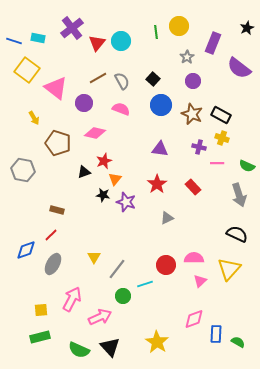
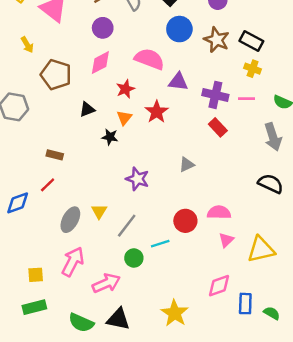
purple circle: (84, 103) -> (103, 28), moved
pink semicircle: (121, 109) -> (149, 59), moved, size x1.4
pink diamond: (95, 133) -> (100, 63), turned -40
purple cross: (199, 147) -> (215, 95), moved, size x1.5
red star: (104, 161) -> (125, 89), moved
red star: (157, 184) -> (157, 112), moved
purple star: (126, 202) -> (137, 179), moved
gray ellipse: (53, 264) -> (70, 220), moved
yellow triangle: (229, 269) -> (261, 250), moved, turned 35
black triangle: (110, 347) -> (118, 319), turned -35

